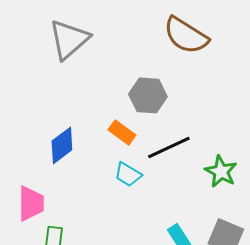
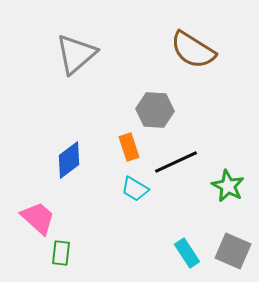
orange rectangle: (122, 132) -> (129, 147), turned 36
pink trapezoid: (31, 203) -> (38, 218), turned -48

